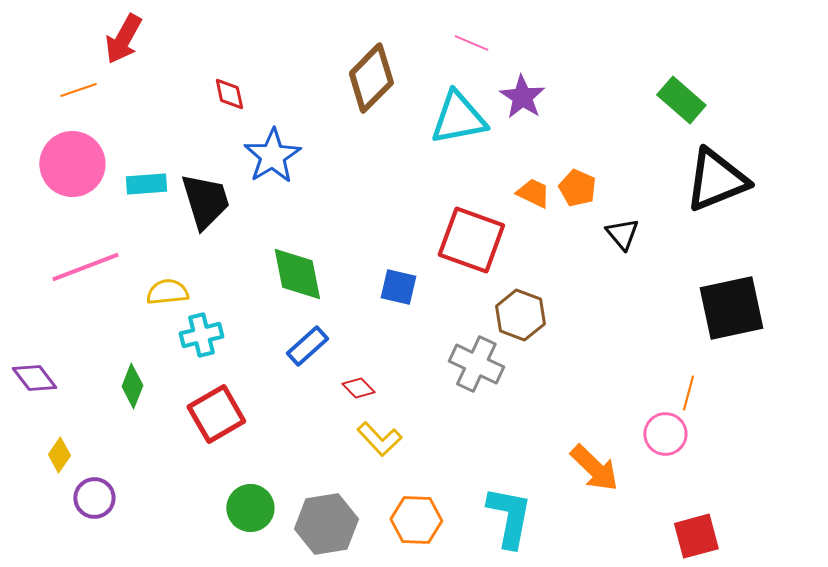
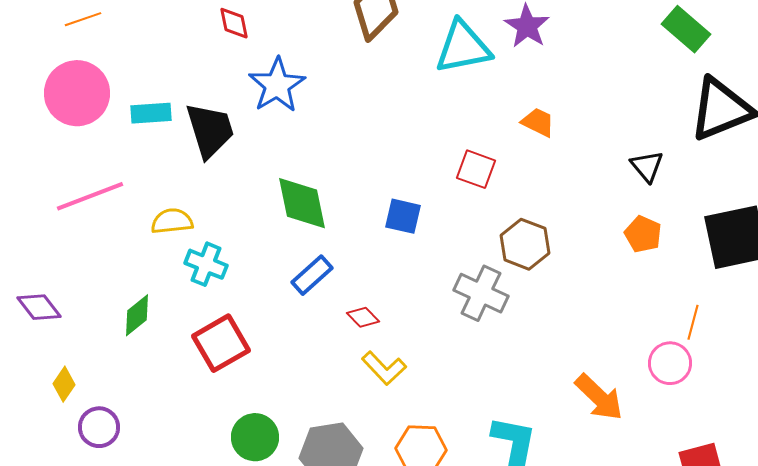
orange pentagon: (577, 188) -> (643, 234), moved
black triangle: (622, 234) -> (647, 166), moved
red square: (471, 240) -> (476, 169), size x0.6
cyan cross: (201, 335) -> (206, 264), turned 36
green diamond: (132, 386) -> (137, 315), turned 30

